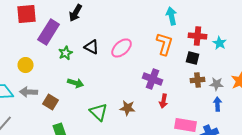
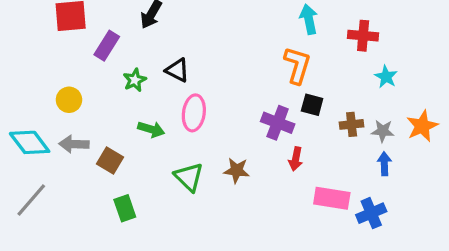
purple rectangle: (49, 32) -> (107, 46), size x0.7
red cross: (198, 36) -> (363, 36), moved
cyan star: (220, 43) -> (386, 77), moved
pink ellipse: (122, 48) -> (194, 113), moved, turned -40
black square: (193, 58) -> (312, 105), moved

